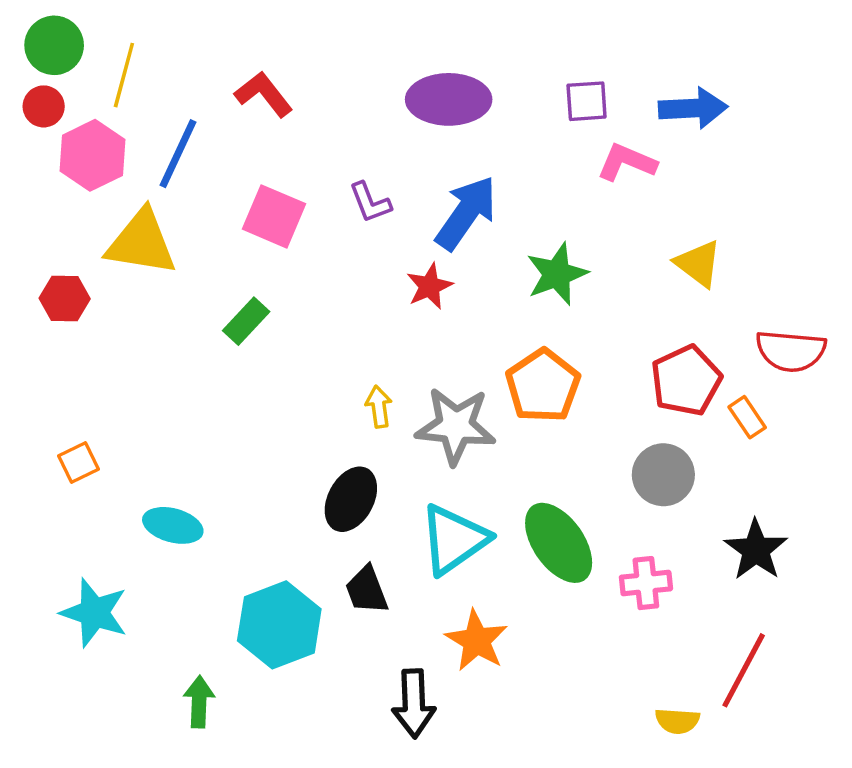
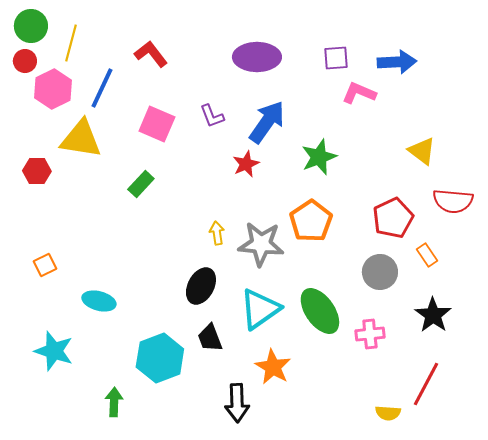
yellow triangle: (698, 264) -> (422, 151), moved
orange rectangle: (747, 417) -> (427, 255), moved

